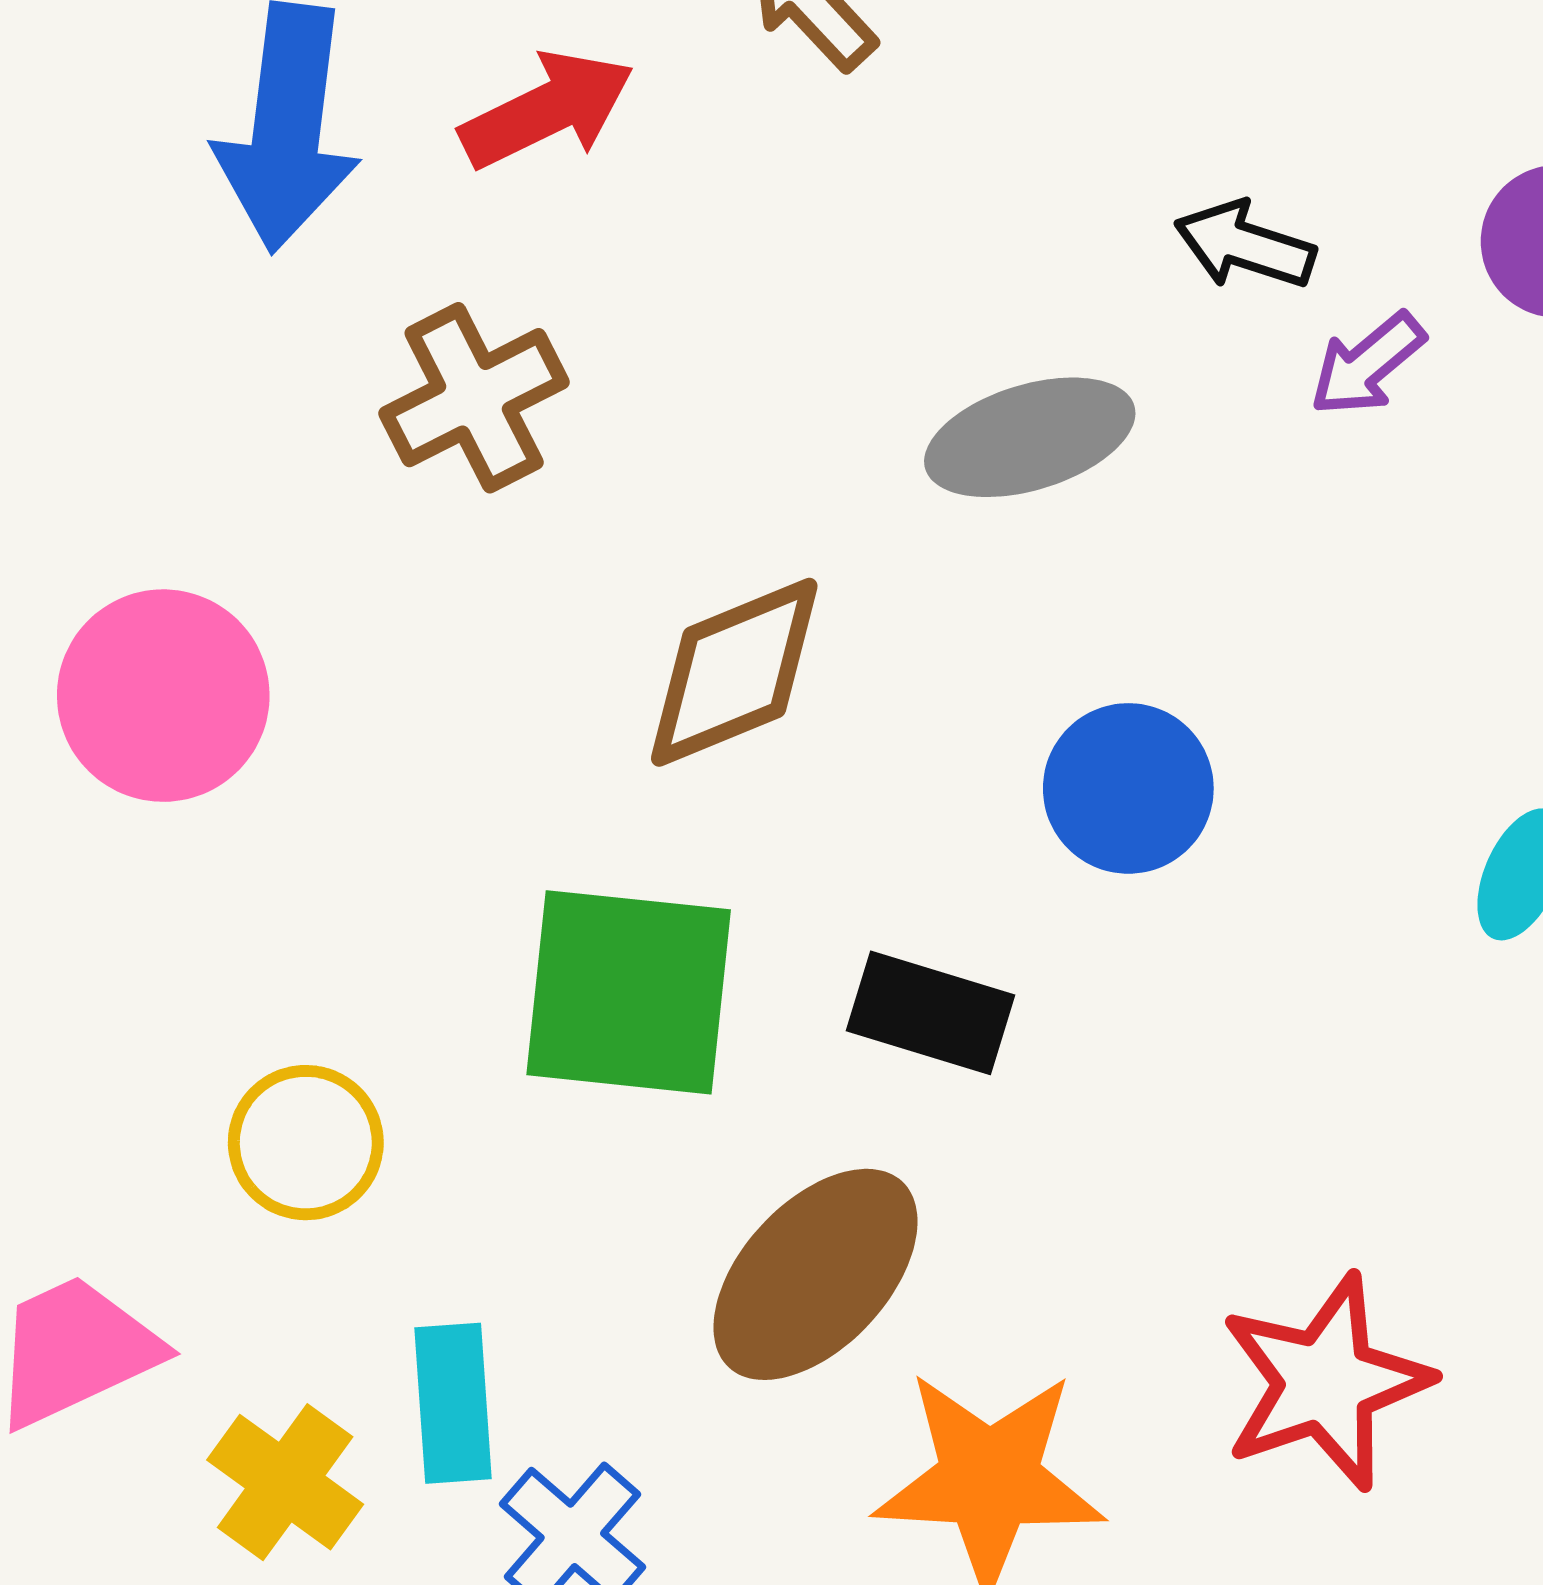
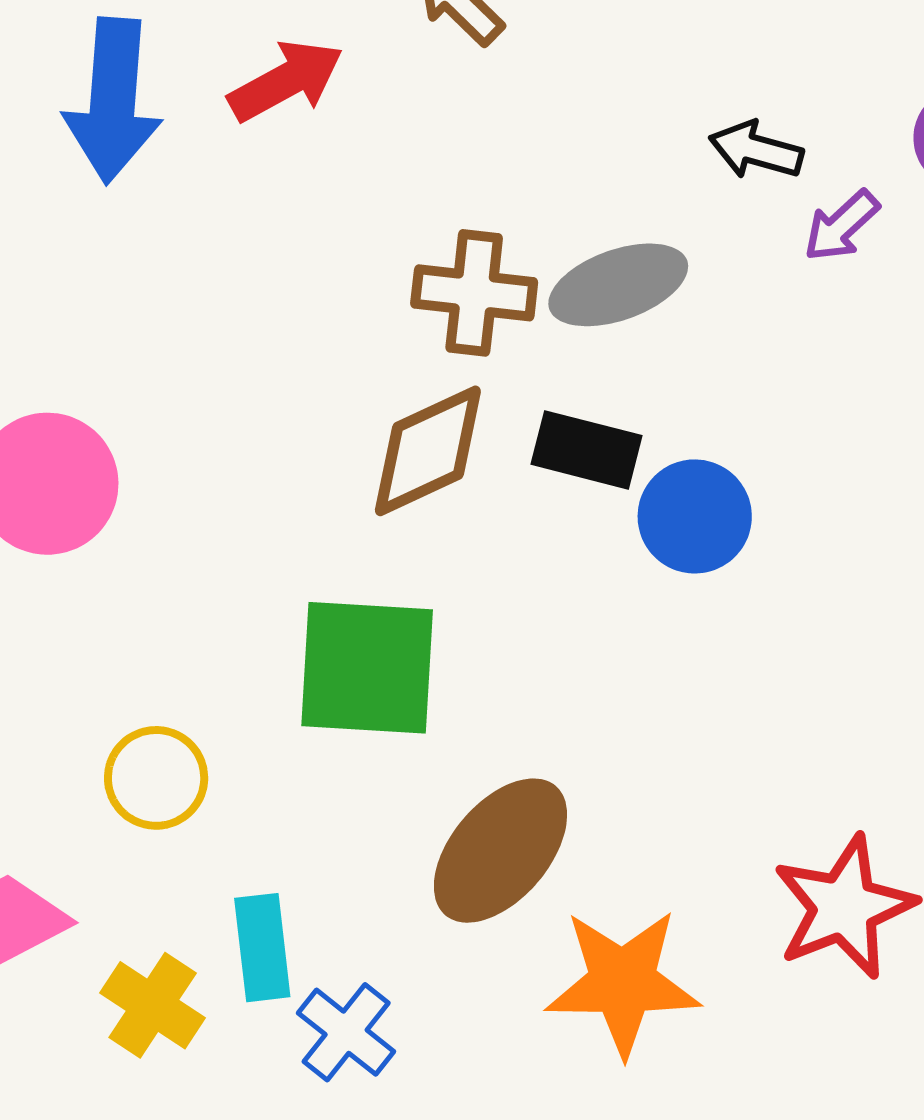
brown cross: (474, 398) -> (474, 293), moved, turned 36
black rectangle: (930, 1013) -> (586, 450), moved

